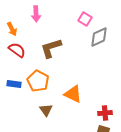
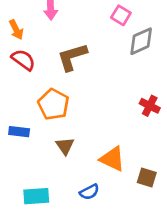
blue rectangle: (14, 84) -> (19, 132), moved
orange triangle: (73, 94) -> (112, 159), moved
red cross: (105, 113) -> (150, 106), moved, turned 32

